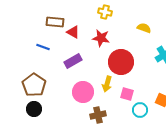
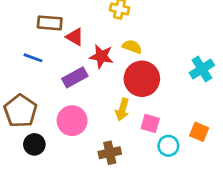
yellow semicircle: (144, 28) -> (132, 47), moved
red star: (101, 38) -> (101, 56), moved
pink circle: (83, 92) -> (72, 121), moved
black circle: (34, 109) -> (34, 144), moved

